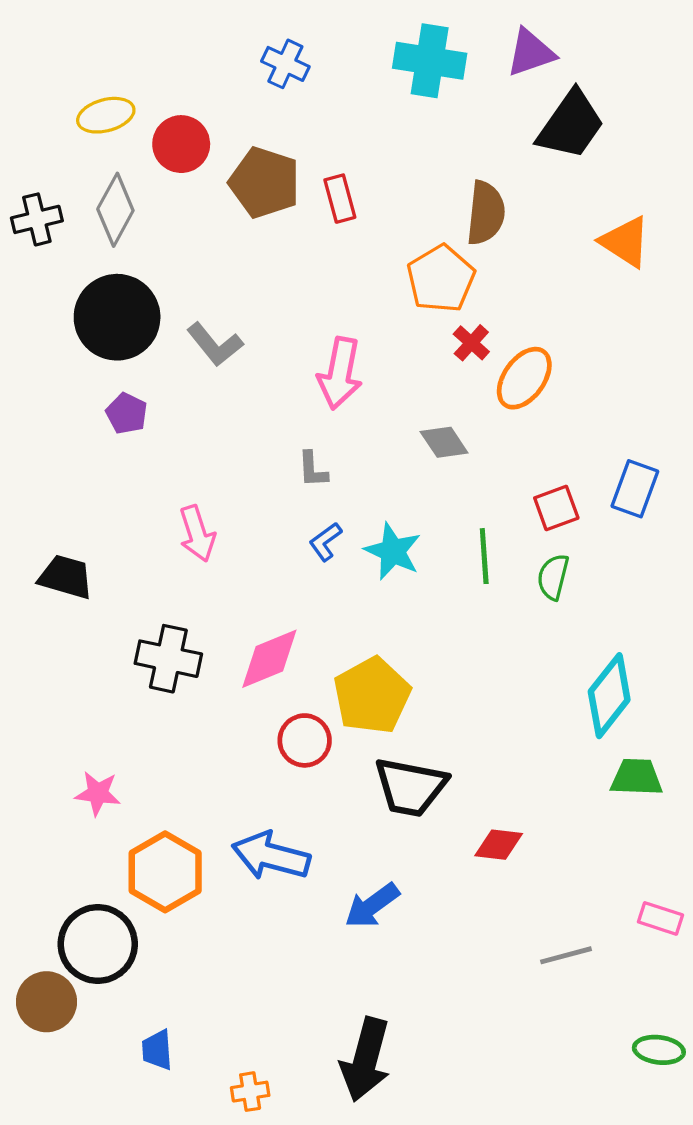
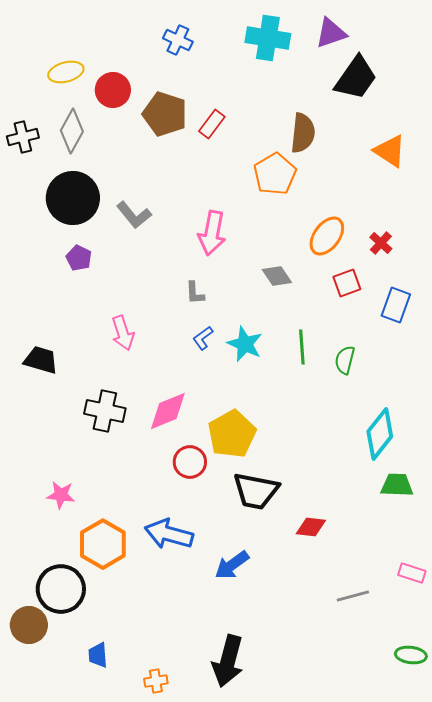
red rectangle: (340, 199) -> (212, 124), turned 52
red cross: (471, 343) -> (381, 243), moved
red square: (556, 508) -> (347, 283), moved

